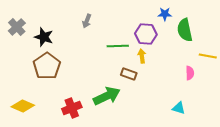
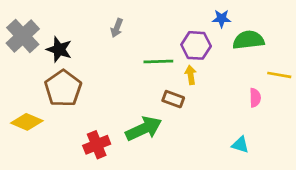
gray cross: (17, 27) -> (23, 36), size x1.4
green semicircle: (185, 30) -> (248, 40), turned 95
yellow diamond: (23, 106) -> (27, 122), moved

